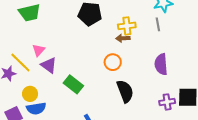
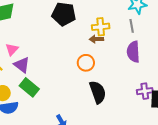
purple semicircle: (161, 64) -> (133, 52), moved
green rectangle: (73, 84) -> (29, 87), moved
purple cross: (167, 102) -> (145, 91), moved

